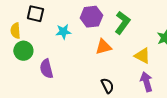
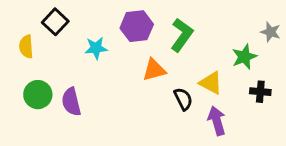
black square: (35, 14) -> (55, 22), turned 30
green circle: (23, 51) -> (38, 95), moved
black semicircle: (107, 86) -> (183, 99), moved

